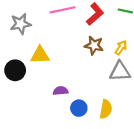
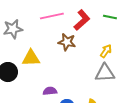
brown star: (94, 45) -> (67, 42), moved

